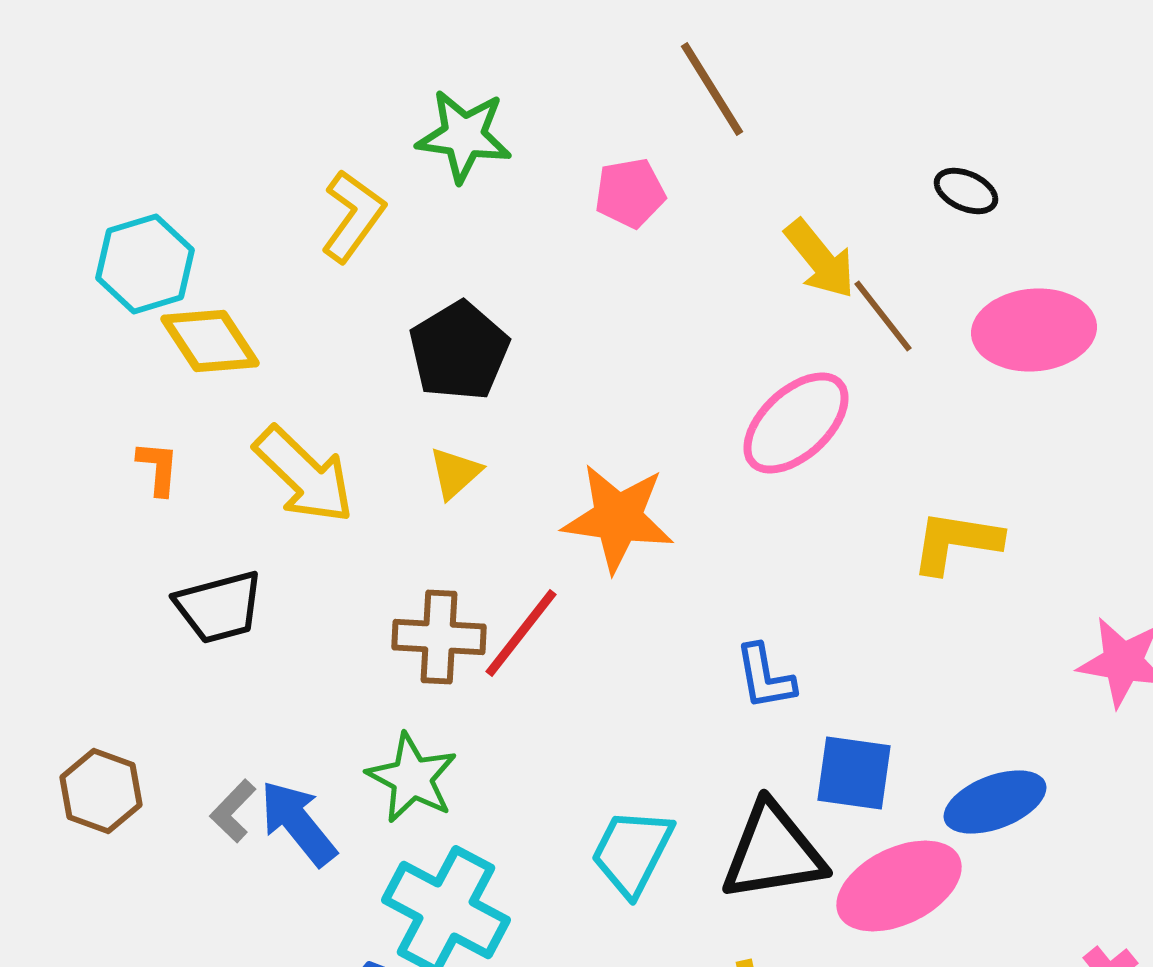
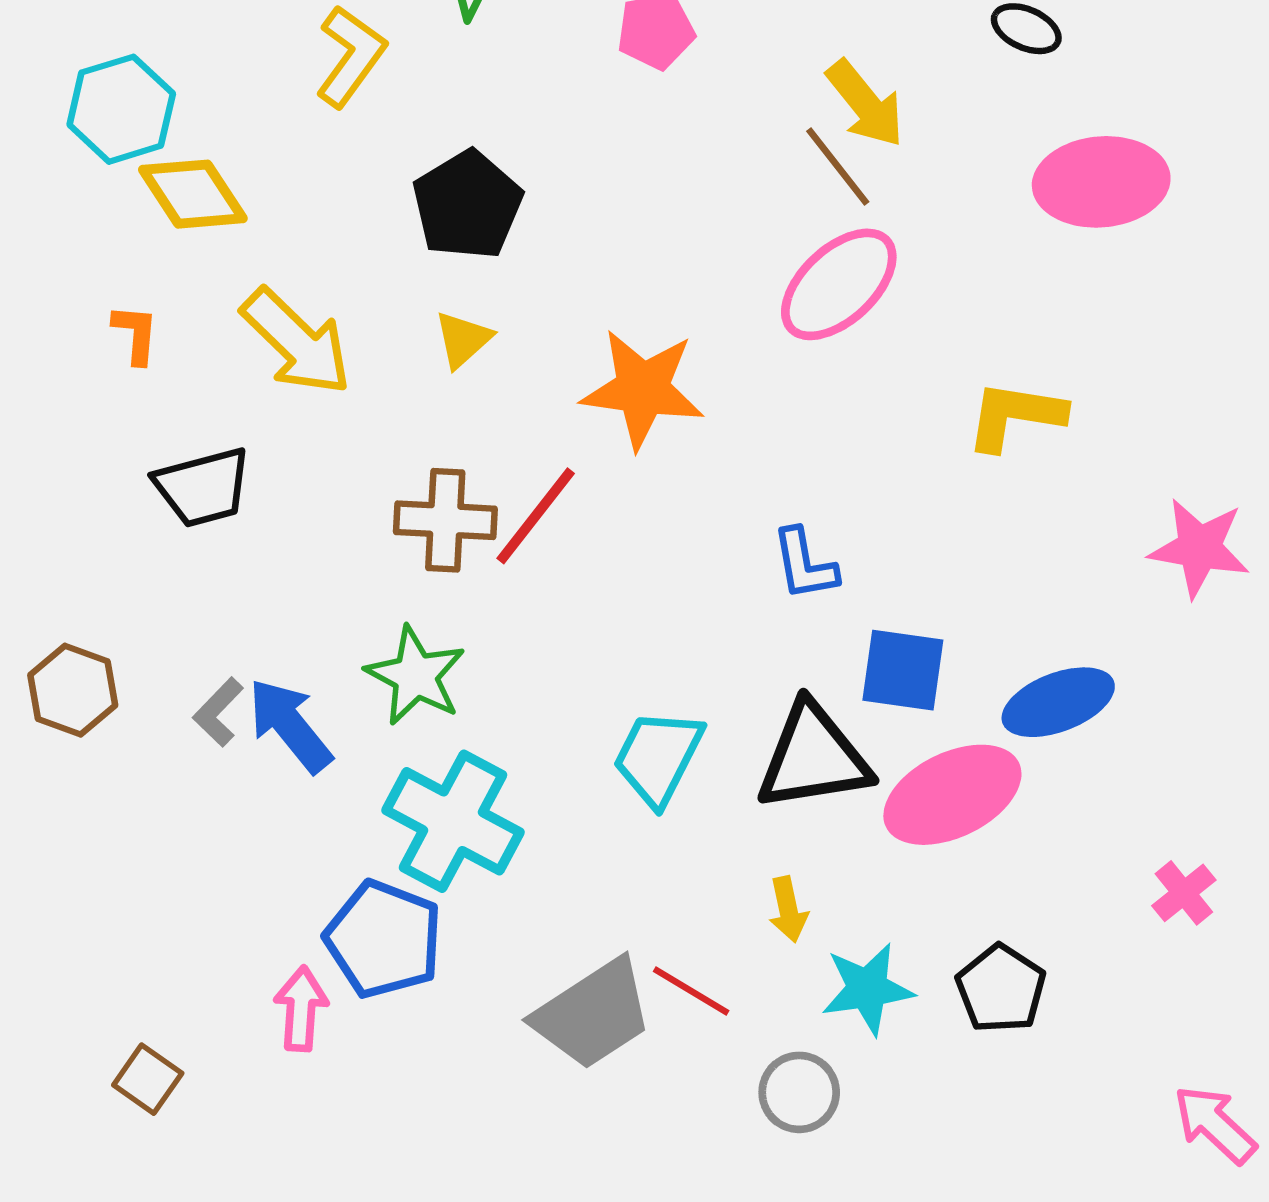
brown line: (883, 316) -> (838, 166), moved

